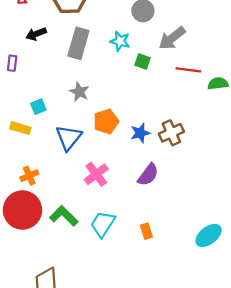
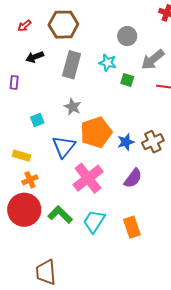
orange pentagon: (106, 121) -> (96, 132), size x1.4
yellow rectangle: (20, 128) -> (21, 156), moved
pink cross: (96, 174) -> (88, 178), size x1.4
orange rectangle: (146, 231) -> (132, 227), size x1.5

